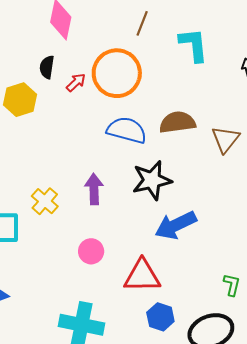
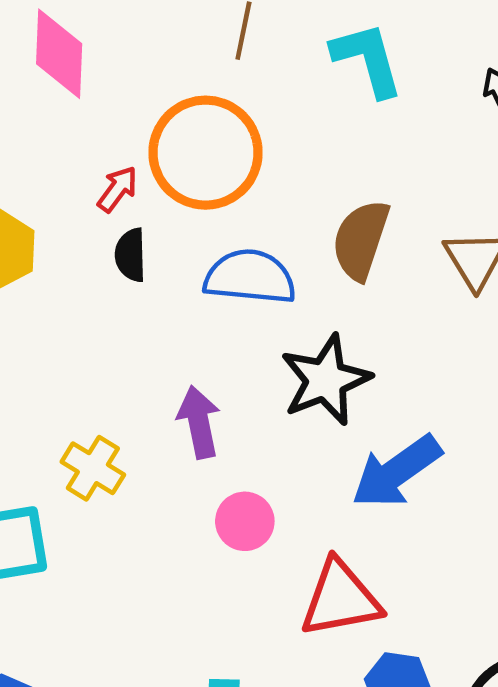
black semicircle: (47, 67) -> (131, 255), moved
brown semicircle: (177, 122) -> (361, 240), turned -54
pink circle: (91, 251) -> (245, 521), moved

